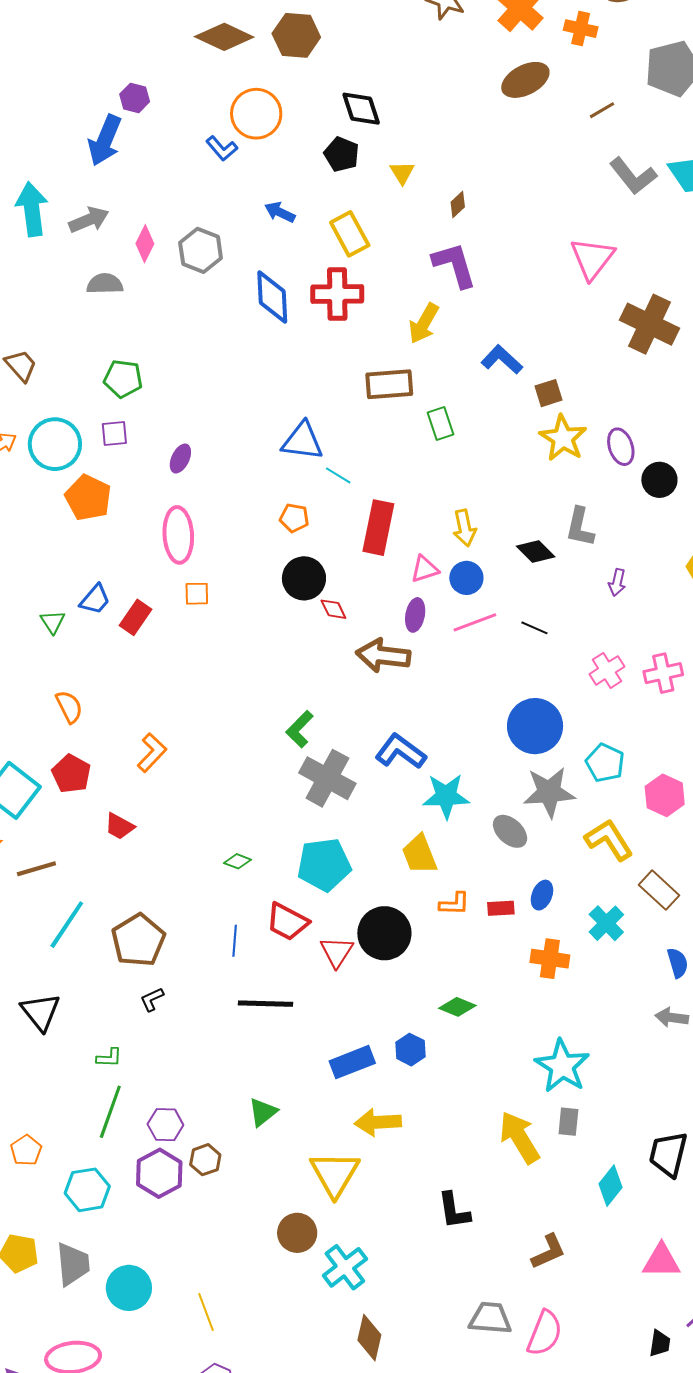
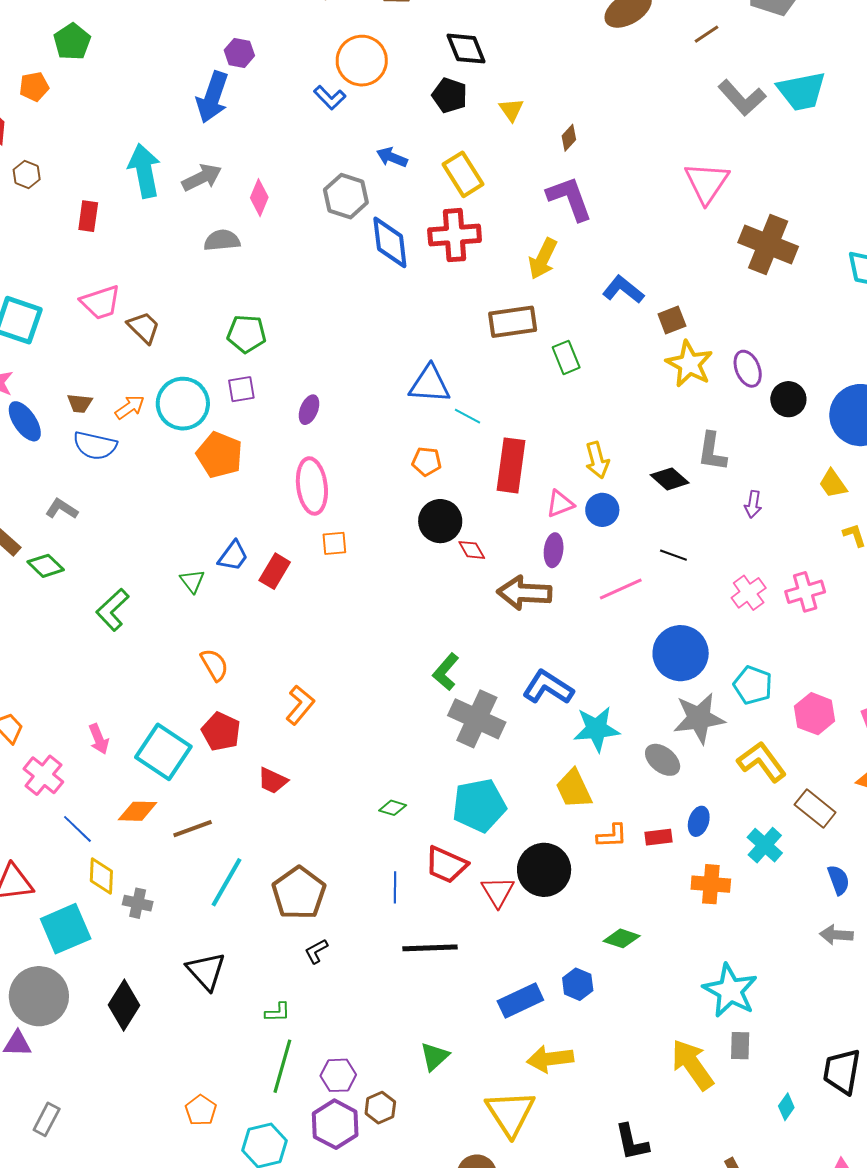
gray hexagon: (201, 250) -> (346, 196), moved
pink line: (475, 622) -> (621, 589), moved
cyan diamond: (610, 1186) -> (786, 1107), size x0.7

